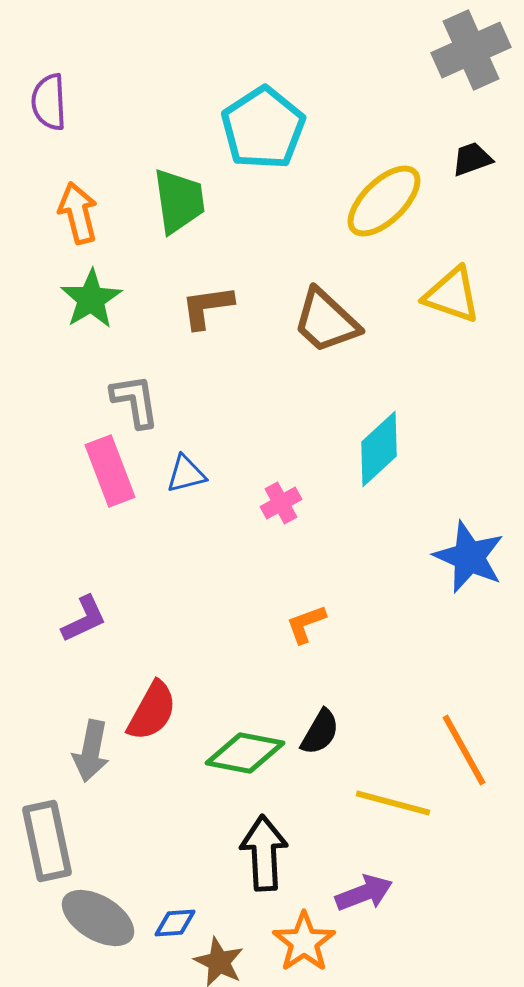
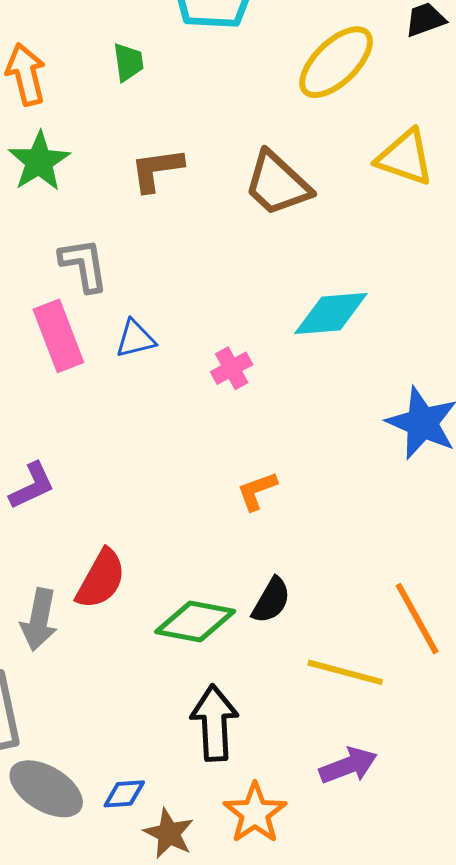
green trapezoid: (179, 201) -> (128, 62), size x0.6
cyan diamond: (379, 449) -> (331, 314), turned 38
purple arrow: (364, 893) -> (348, 766), moved

